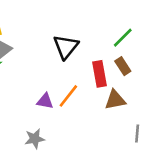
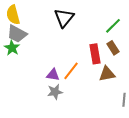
black triangle: (66, 47) -> (64, 18), moved
gray star: (35, 139) -> (55, 92), moved

